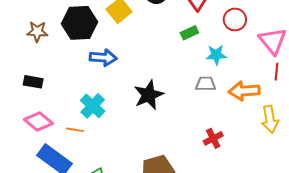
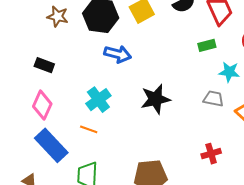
pink diamond: (38, 121) -> (42, 105), turned 64
orange line: (75, 130) -> (89, 129), moved

